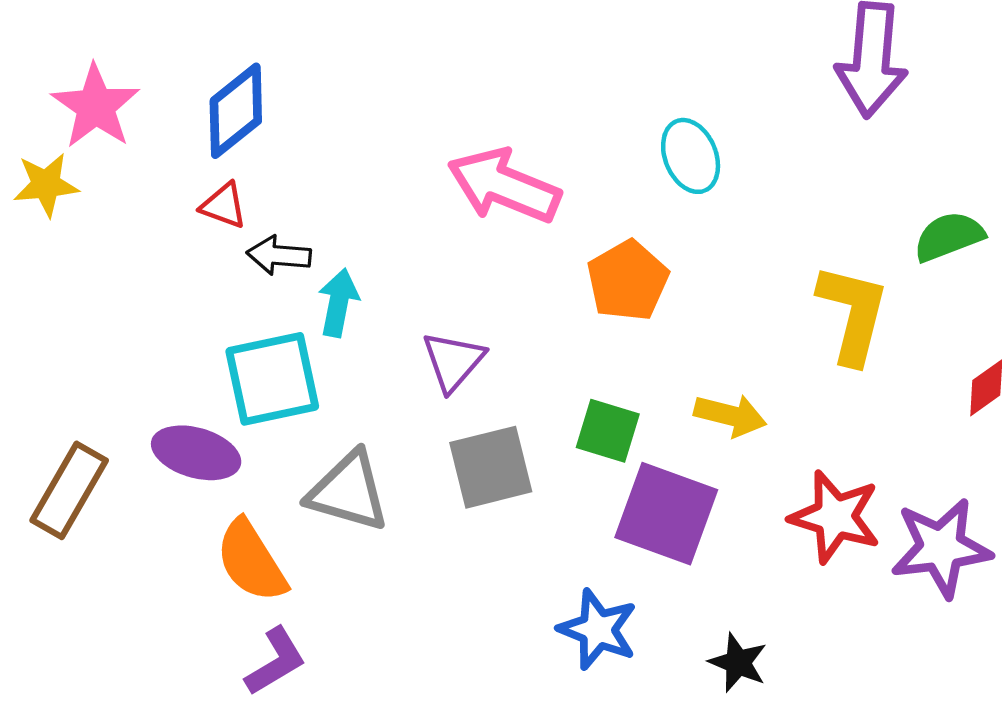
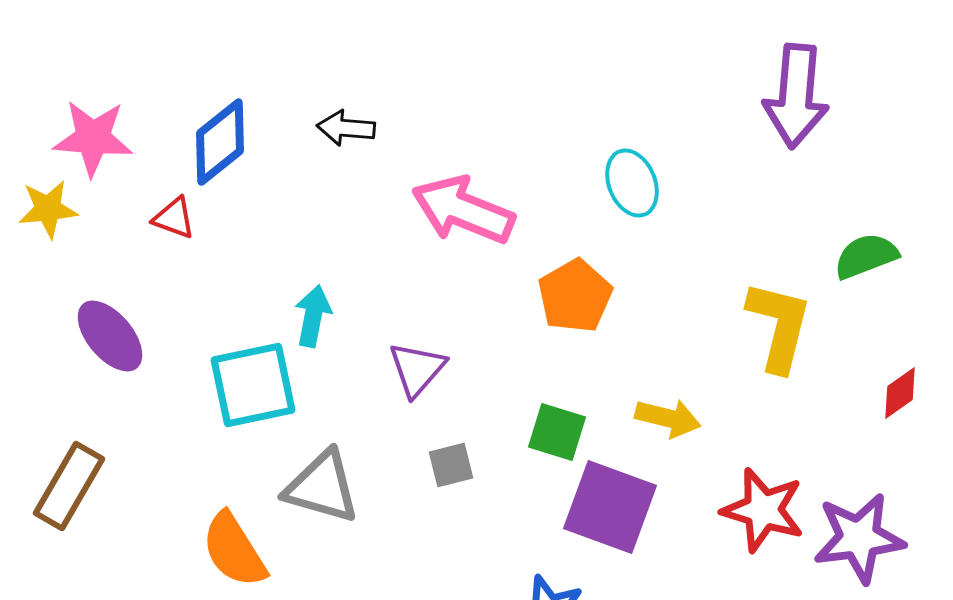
pink star: (96, 106) -> (93, 138), turned -30
red triangle: (224, 206) -> (174, 218), moved
black arrow: (279, 255) -> (346, 128), moved
purple ellipse: (196, 453) -> (110, 336), moved, turned 34
gray square: (491, 467) -> (451, 465), size x0.6

